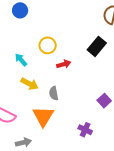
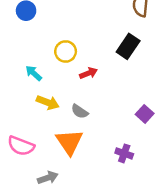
gray semicircle: (54, 93) -> (80, 111), turned -40

